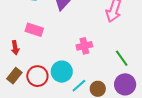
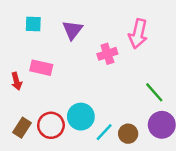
pink cross: (84, 46) -> (107, 54), moved
red arrow: (15, 48) -> (17, 81), moved

